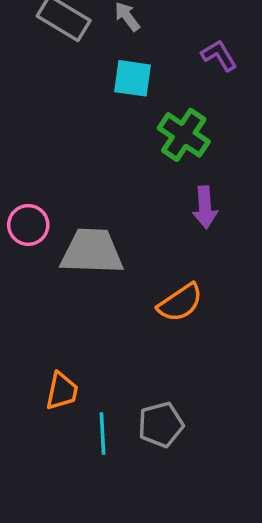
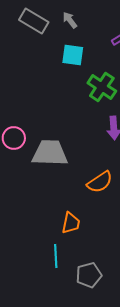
orange trapezoid: (62, 391) -> (71, 223), moved
gray pentagon: (161, 425) -> (89, 275), moved

